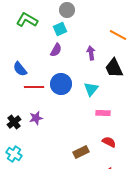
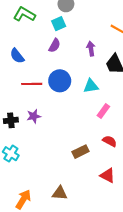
blue semicircle: (20, 69) -> (17, 56), moved
cyan triangle: (91, 89) -> (91, 86), turned 42
pink rectangle: (103, 113) -> (103, 111), turned -56
black cross: (14, 122) -> (11, 120), turned 32

